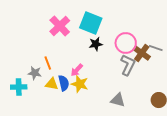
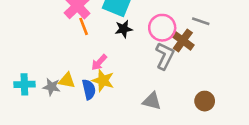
gray line: (156, 48) -> (201, 21), moved
orange line: (48, 63) -> (84, 26), moved
gray star: (35, 73) -> (51, 87), moved
blue semicircle: (64, 83) -> (89, 89), moved

